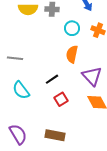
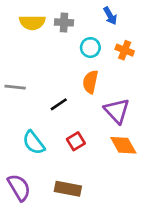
black line: (52, 79) -> (59, 104), moved
cyan semicircle: (21, 90) -> (34, 143), moved

